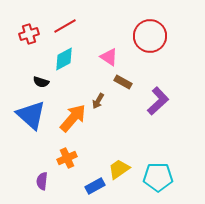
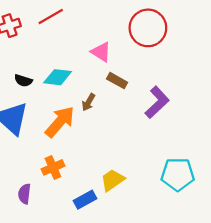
cyan diamond: (64, 59) -> (58, 77), moved, turned 35
cyan pentagon: (158, 177) -> (178, 174), moved

